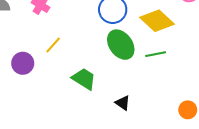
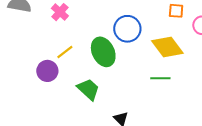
green ellipse: (121, 45) -> (103, 52), moved
purple circle: (23, 63) -> (47, 71), moved

